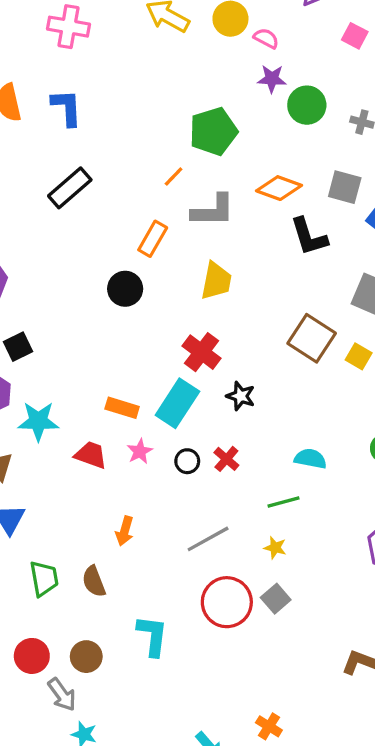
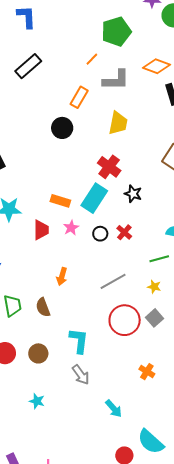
red trapezoid: (91, 455) -> (41, 230), turned 70
gray arrow: (62, 695) -> (81, 375), moved
orange cross: (269, 726) -> (147, 372), moved

